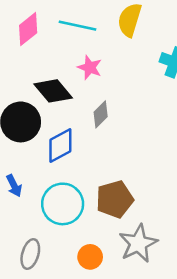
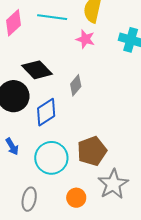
pink star: (90, 67) -> (85, 39), moved

